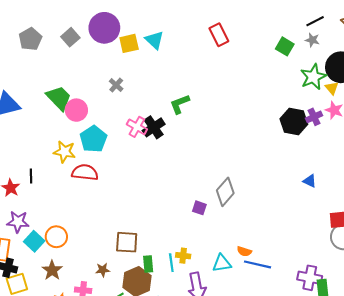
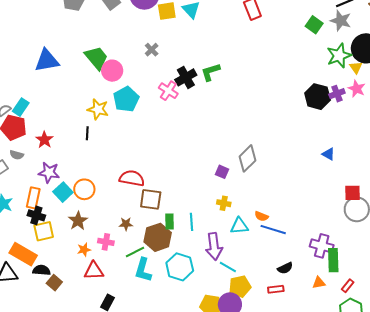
gray star: (312, 40) -> (341, 21), size x1.5
black cross: (154, 127) -> (186, 77), moved
red semicircle: (85, 172) -> (132, 178), moved
black line: (31, 176) -> (87, 133), moved
yellow cross: (183, 256) -> (224, 203), moved

